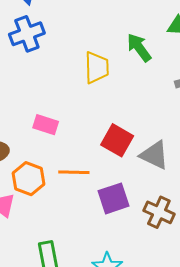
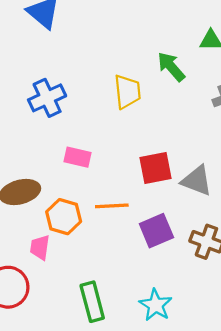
blue cross: (27, 34) -> (47, 98), moved
red square: (117, 140) -> (155, 168), turned -36

